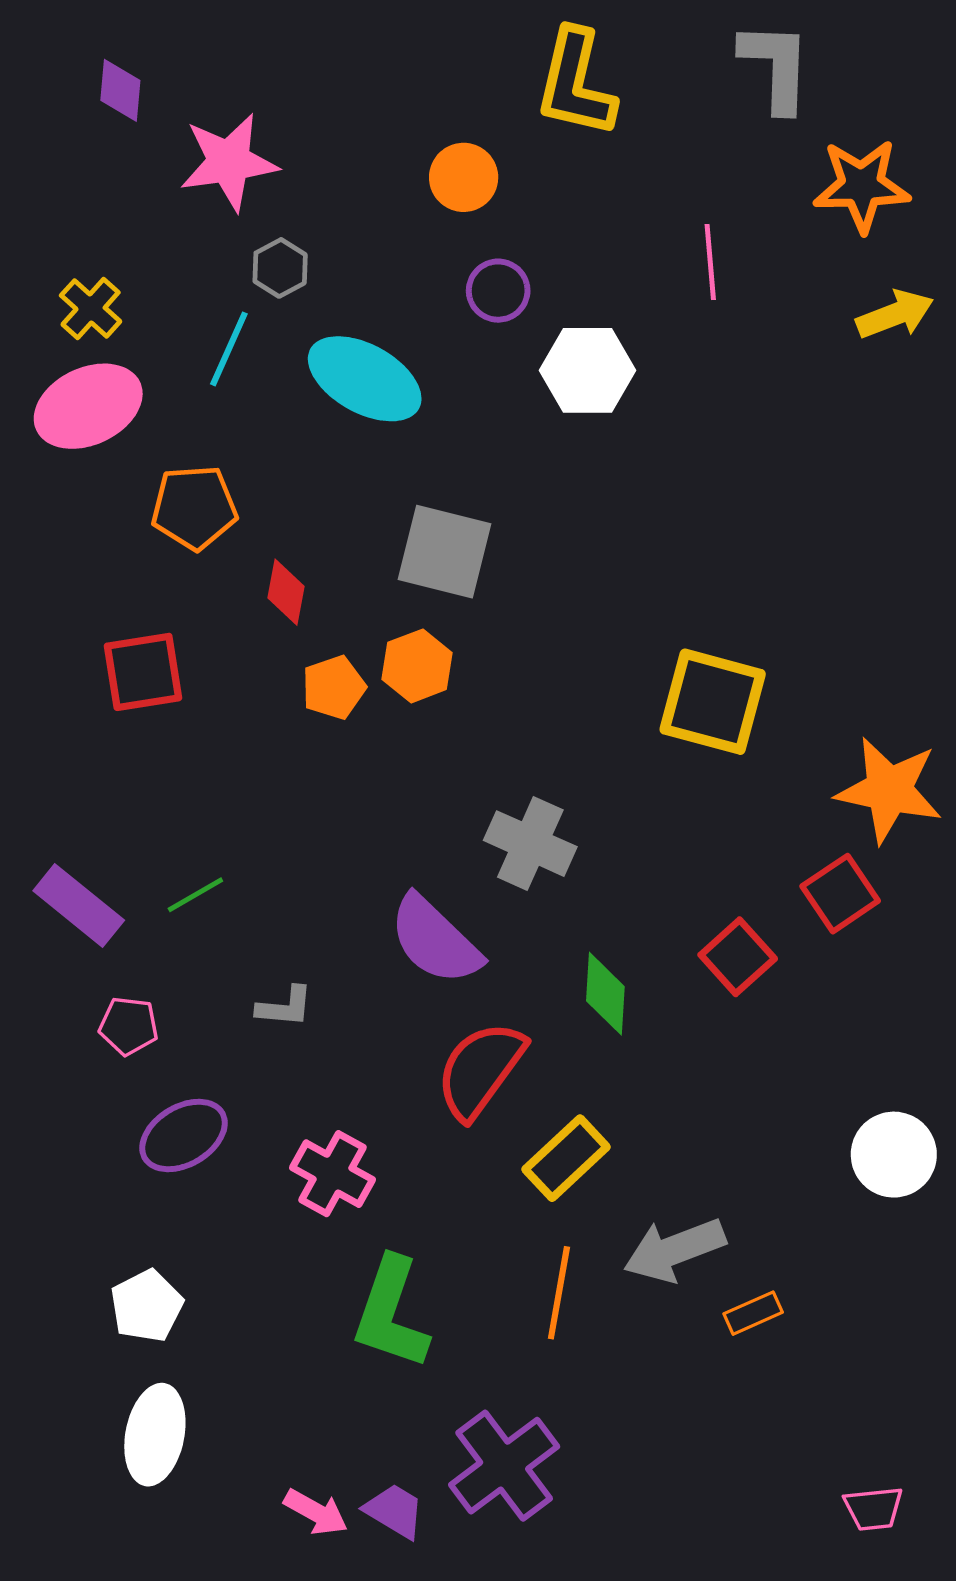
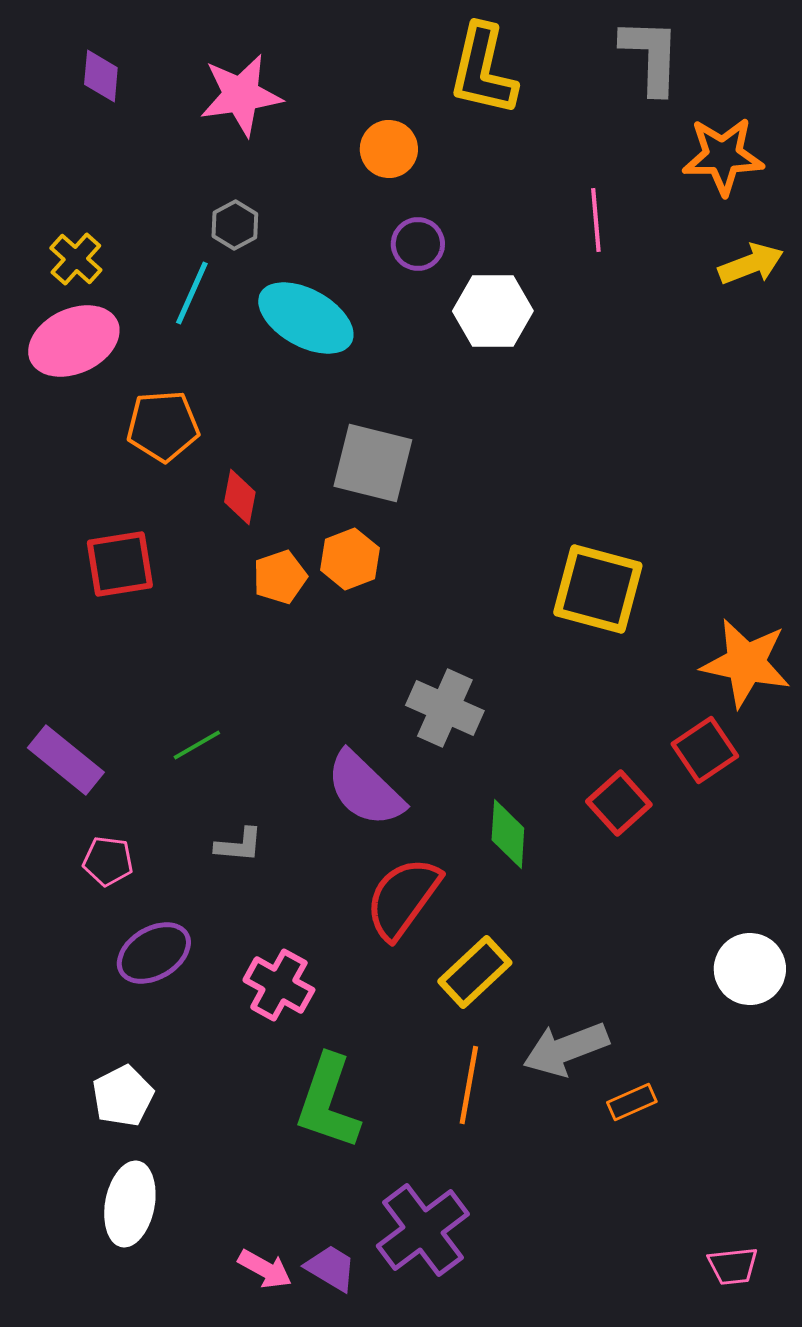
pink star: (229, 162) -> (241, 95), moved
green line: (195, 895) -> (197, 745), moved

